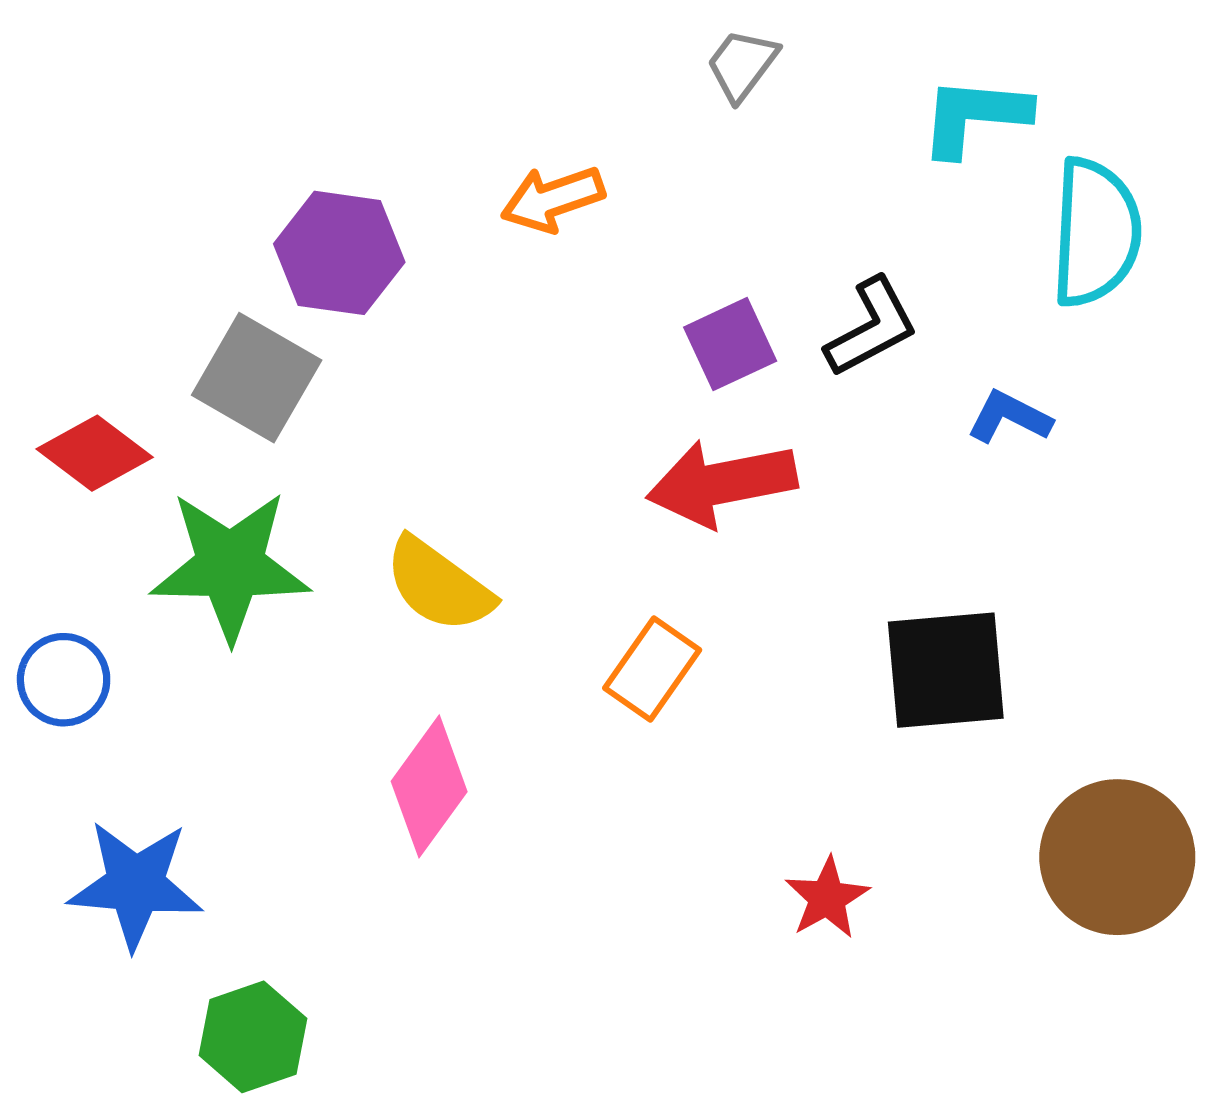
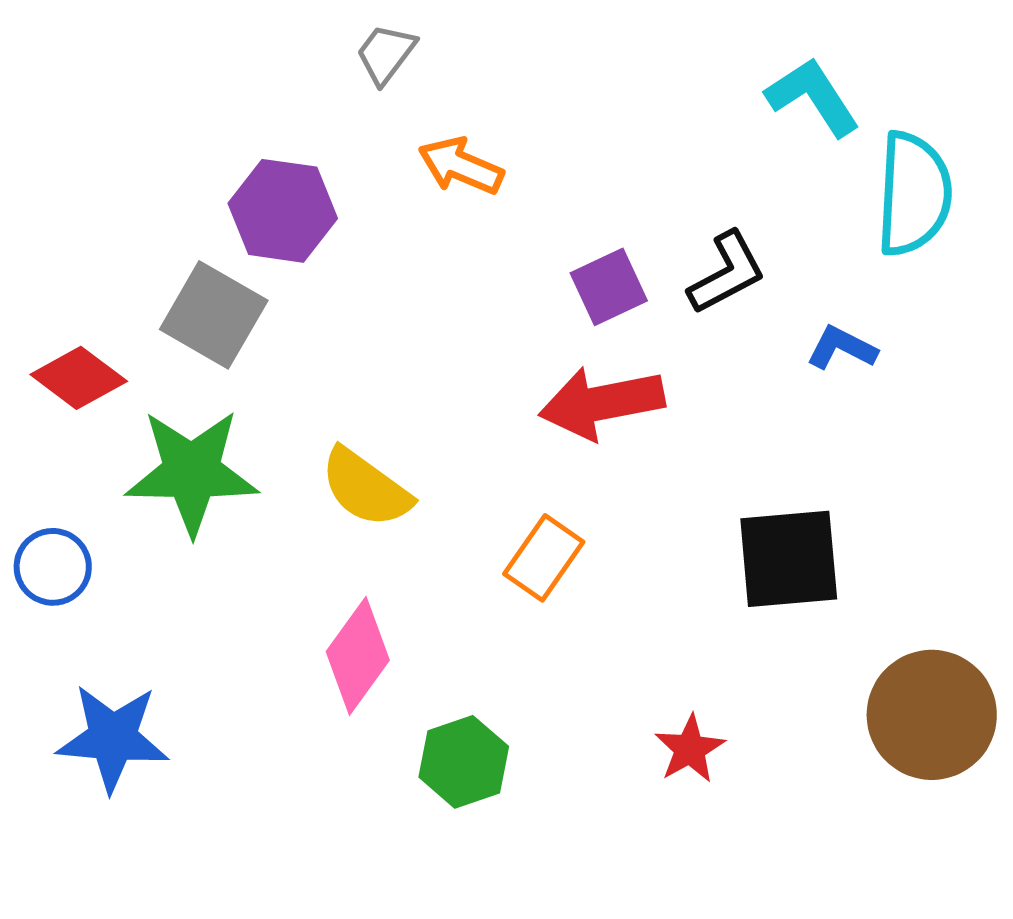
gray trapezoid: (742, 65) -> (386, 54), moved
cyan L-shape: (975, 116) -> (813, 97), turned 52
orange arrow: (553, 199) -> (461, 166), turned 42
green hexagon: (253, 1037) -> (464, 762), moved

